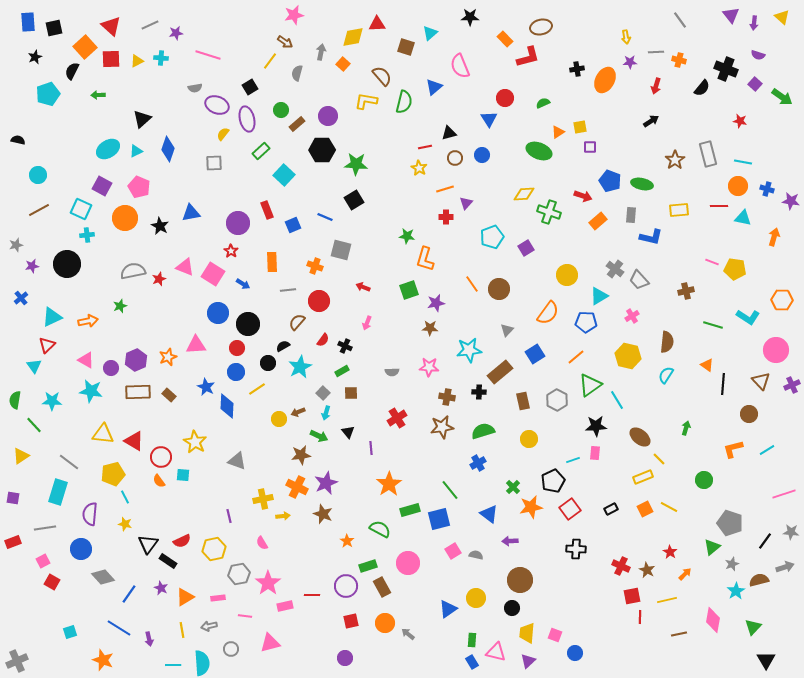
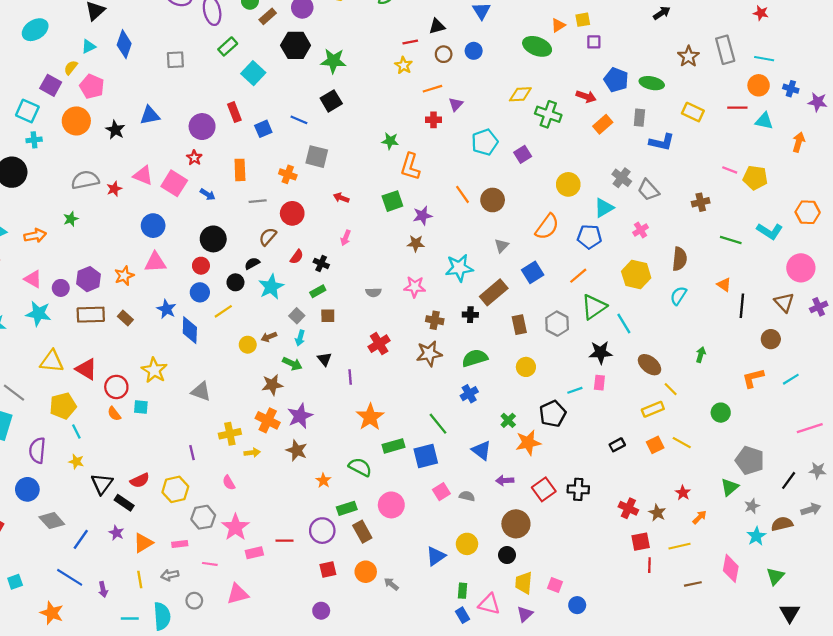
yellow semicircle: (223, 134) -> (71, 68), moved
cyan ellipse: (108, 149) -> (35, 30), moved
yellow rectangle: (679, 210) -> (693, 112), turned 30
blue circle: (218, 313) -> (153, 226), moved
red square: (570, 509) -> (544, 489), moved

